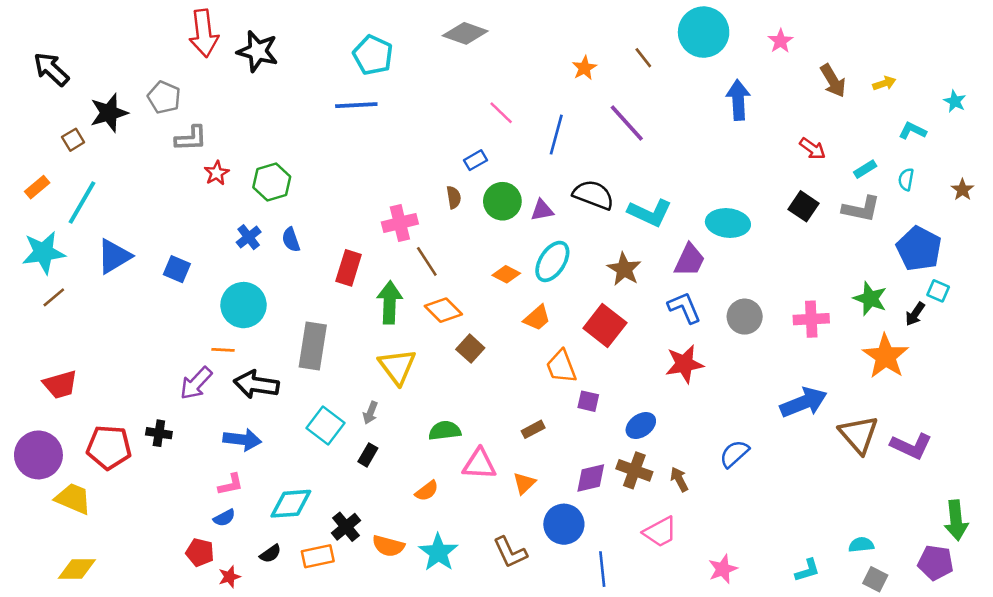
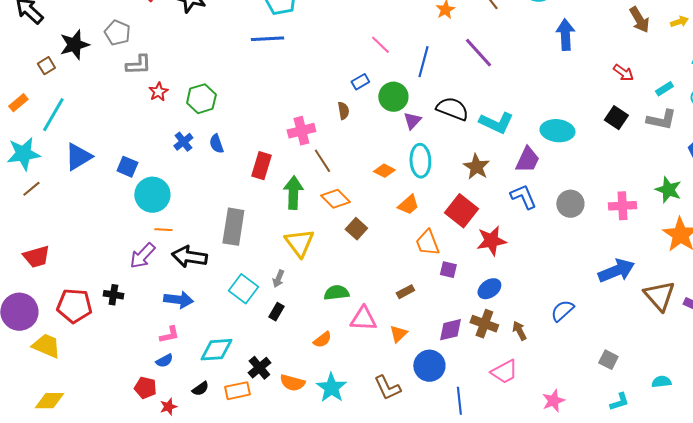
green circle: (502, 201) -> (393, 97), moved
purple triangle: (542, 210) -> (412, 121), turned -36
cyan ellipse: (552, 261) -> (420, 161), turned -36
cyan circle: (243, 305) -> (152, 195), moved
red star: (684, 364) -> (491, 241), moved
gray square: (875, 579) -> (608, 360), moved

